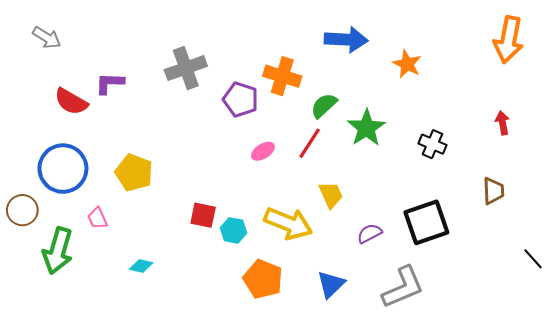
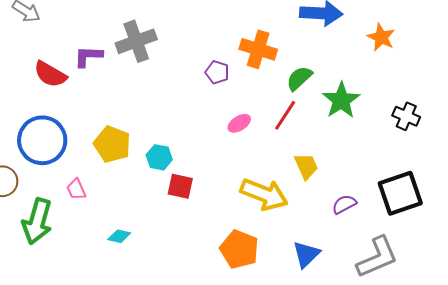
gray cross: (186, 68) -> (136, 41), moved
purple pentagon: (241, 99) -> (217, 72), size x0.7
cyan hexagon: (233, 230) -> (159, 157), moved

